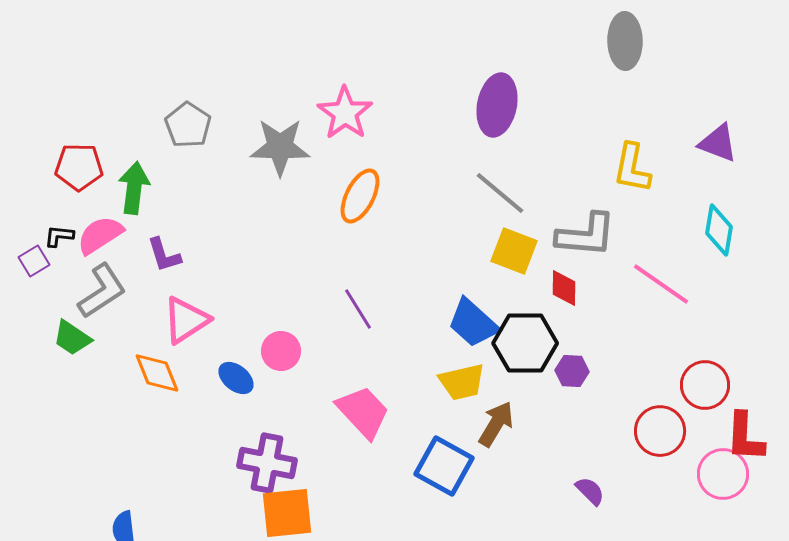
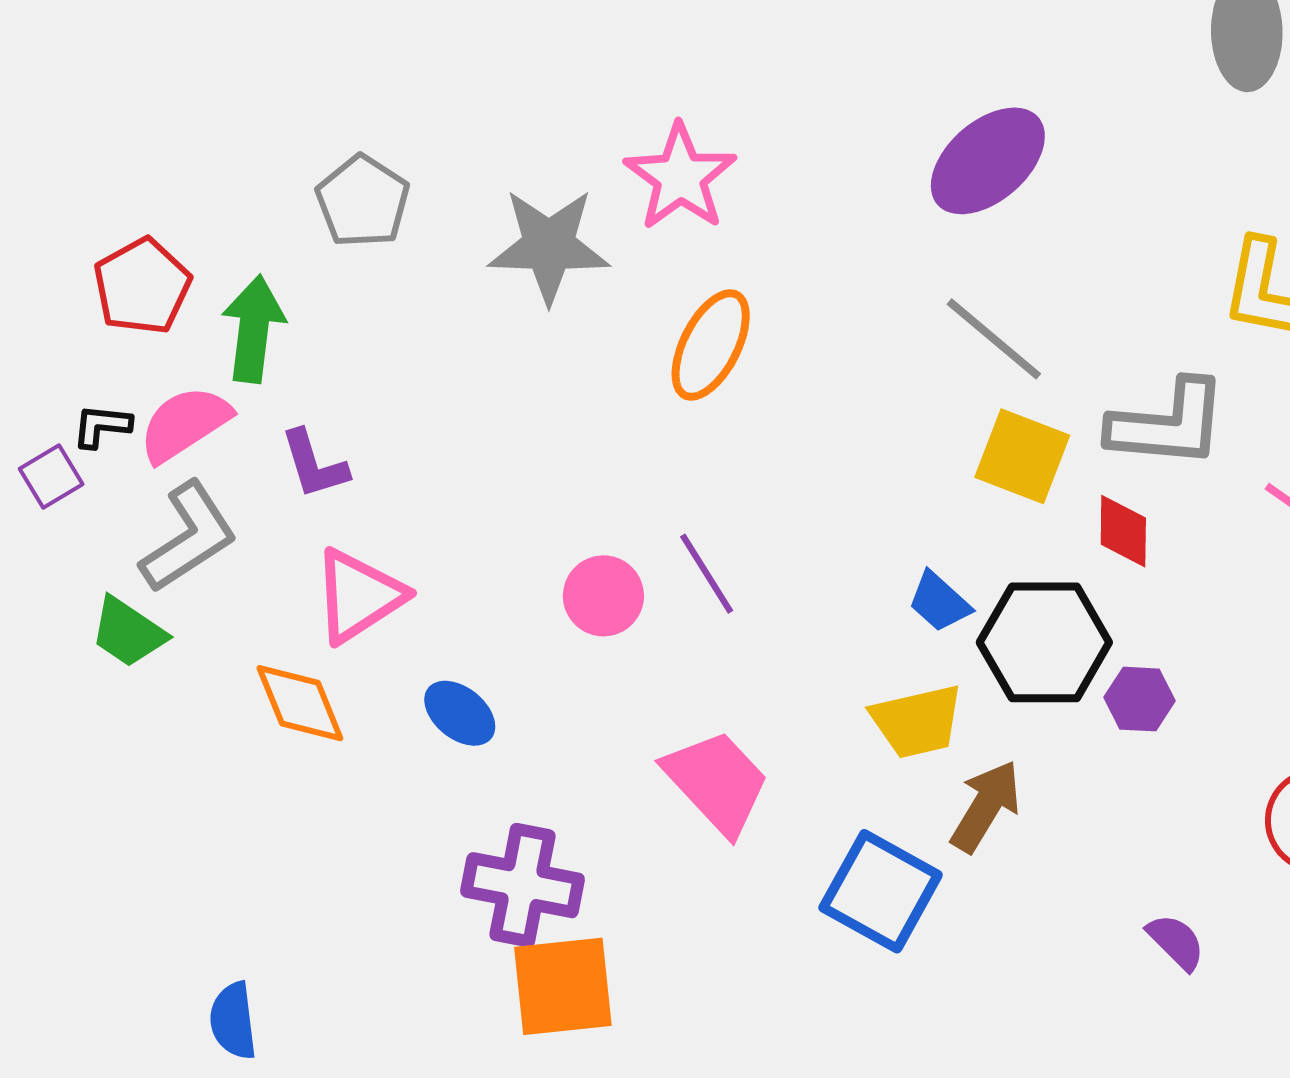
purple ellipse: (497, 105) -> (988, 161), turned 38
red pentagon: (79, 167) -> (142, 286), turned -30
blue trapezoid: (473, 323) -> (939, 602), size x0.6
pink circle: (281, 351) -> (603, 596), moved

